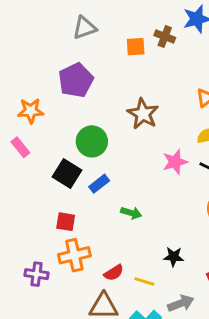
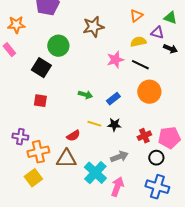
brown star: (143, 114) -> (93, 27), turned 30
blue rectangle: (99, 184) -> (113, 99), moved
orange cross: (74, 255) -> (38, 152), moved
yellow line: (144, 281) -> (94, 124), moved

